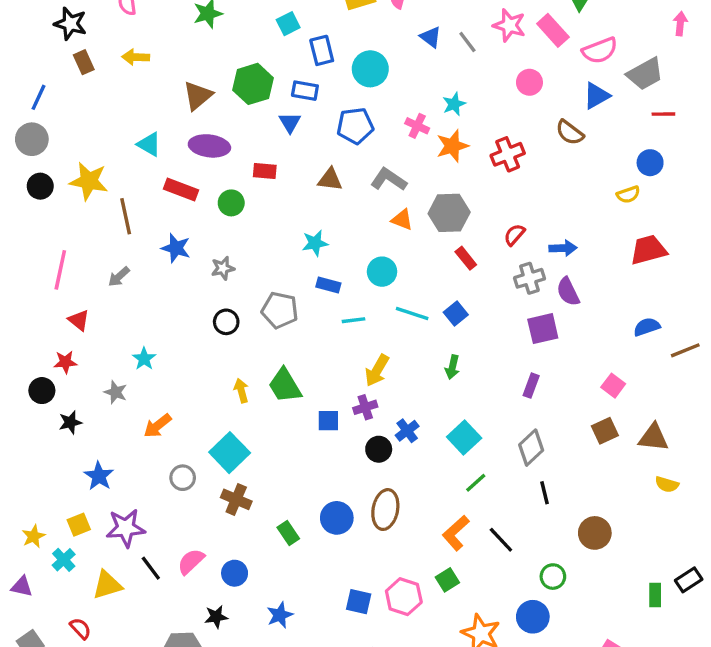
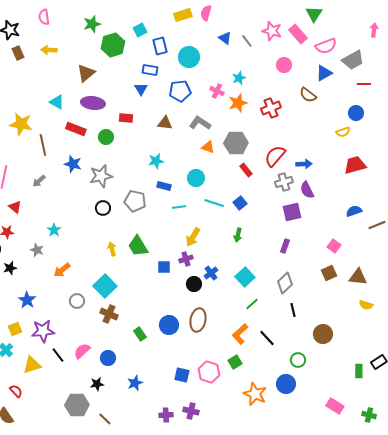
green hexagon: (253, 84) -> (113, 45), moved
red semicircle: (514, 235) -> (275, 156), size x1.6
gray star: (223, 268) -> (101, 176), size x1.6

